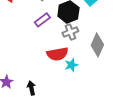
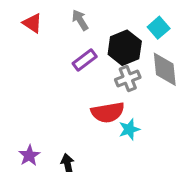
gray diamond: (97, 45) -> (165, 69), moved, turned -30

